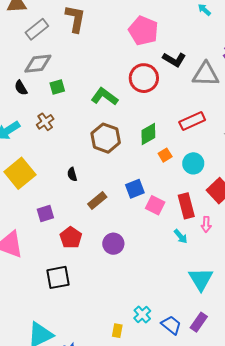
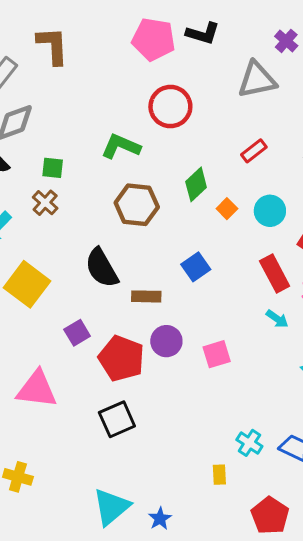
black L-shape: (174, 59) -> (203, 33), moved
green square: (57, 87) -> (53, 168), moved, turned 35
red rectangle: (192, 121) -> (254, 151), size x0.7
black semicircle: (72, 174) -> (102, 268), size x2.0
brown rectangle: (97, 200) -> (146, 296), turned 54
pink square: (155, 205) -> (217, 354), moved, turned -30
red pentagon: (71, 238) -> (121, 358), size x1.4
purple circle: (113, 244) -> (166, 341), moved

